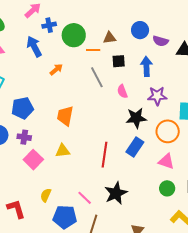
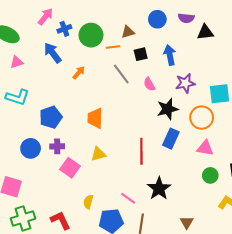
purple semicircle: (161, 41) -> (186, 18), moved

